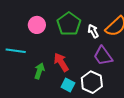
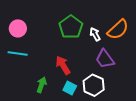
pink circle: (37, 25) -> (18, 28), moved
green arrow: (39, 71) -> (42, 85), moved

